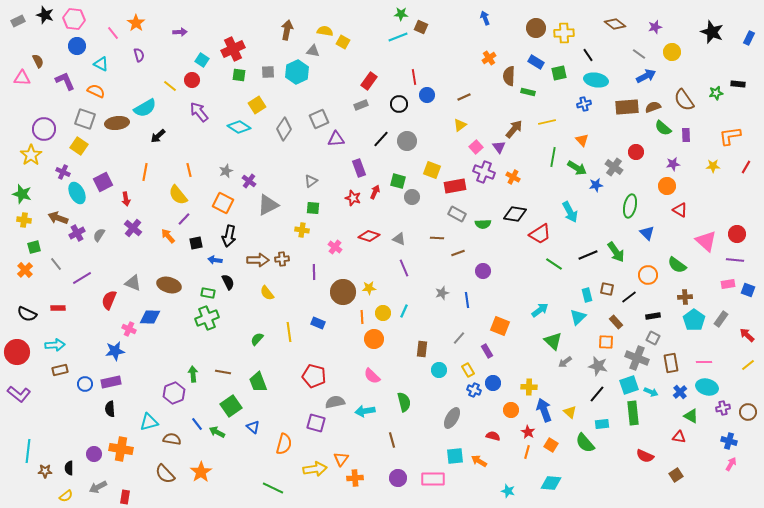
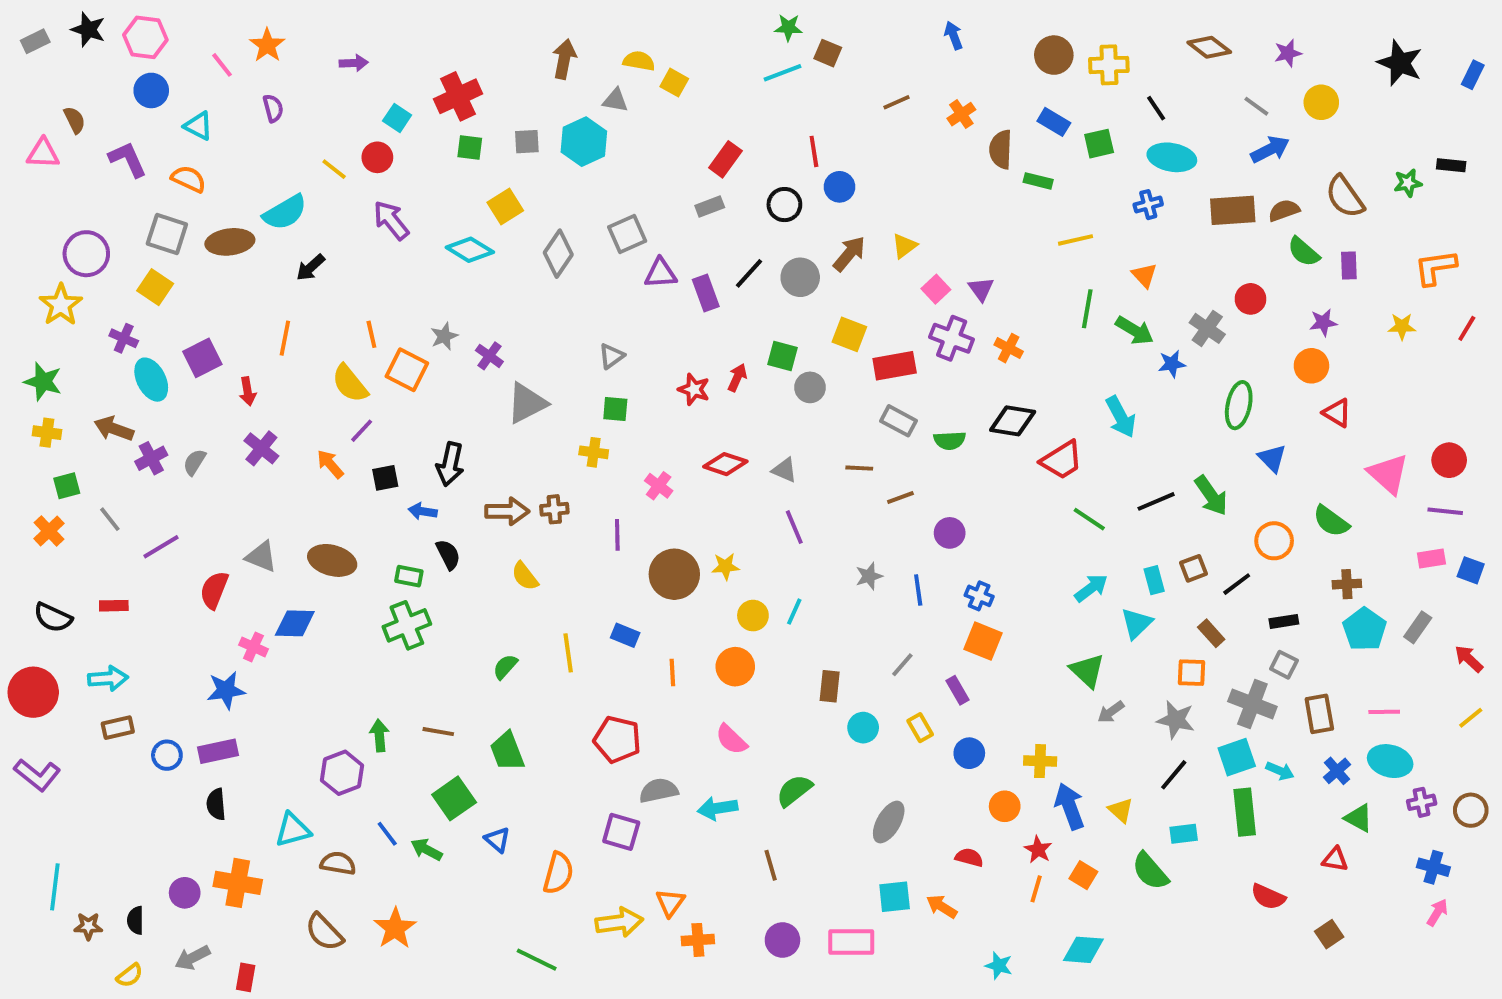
brown line: (464, 97) -> (897, 102), moved
brown arrow: (514, 129) -> (849, 254), moved
purple rectangle: (359, 168) -> (706, 293), moved
orange square: (223, 203) -> (407, 370), moved
brown square: (607, 289) -> (1193, 568), turned -32
cyan arrow: (540, 310) -> (1091, 588), moved
orange line: (362, 317) -> (672, 673), moved
blue cross: (474, 390) -> (979, 596), moved
green semicircle: (404, 402) -> (794, 791), turned -114

